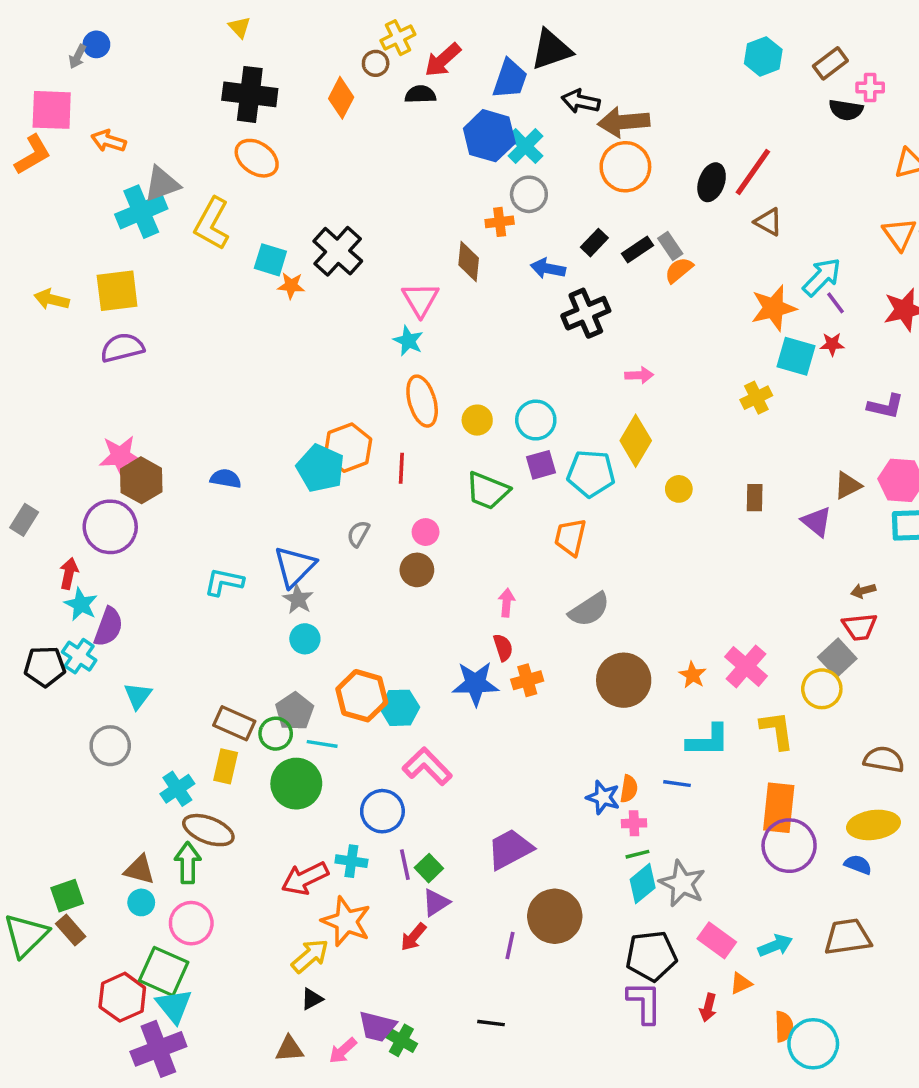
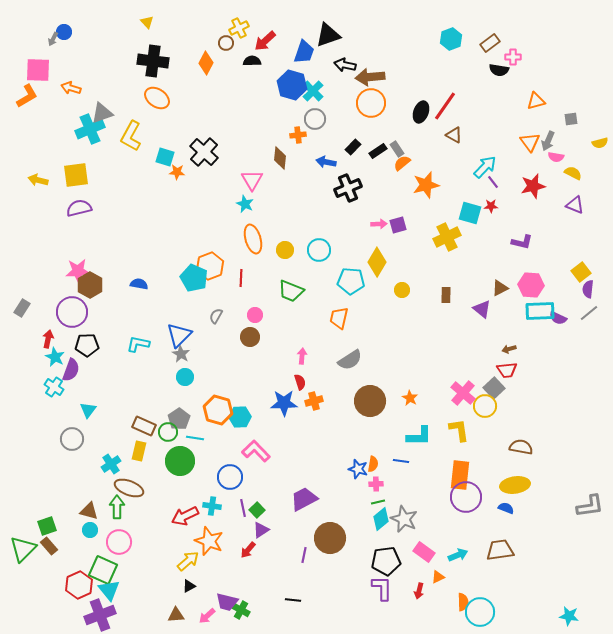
orange star: (774, 308) -> (426, 185), moved
yellow cross: (756, 398) -> (447, 237), size x1.5
purple square: (541, 465) -> (398, 225), moved
black pentagon: (45, 666) -> (87, 345), moved
pink cross: (746, 666) -> (463, 393), moved

